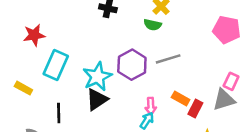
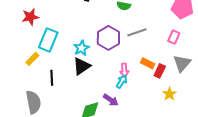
cyan star: (97, 77) -> (81, 48), size x0.7
pink rectangle: (231, 81) -> (174, 37), moved
yellow rectangle: (23, 88) -> (32, 59), moved, turned -72
gray triangle: (224, 100) -> (182, 63), turned -30

